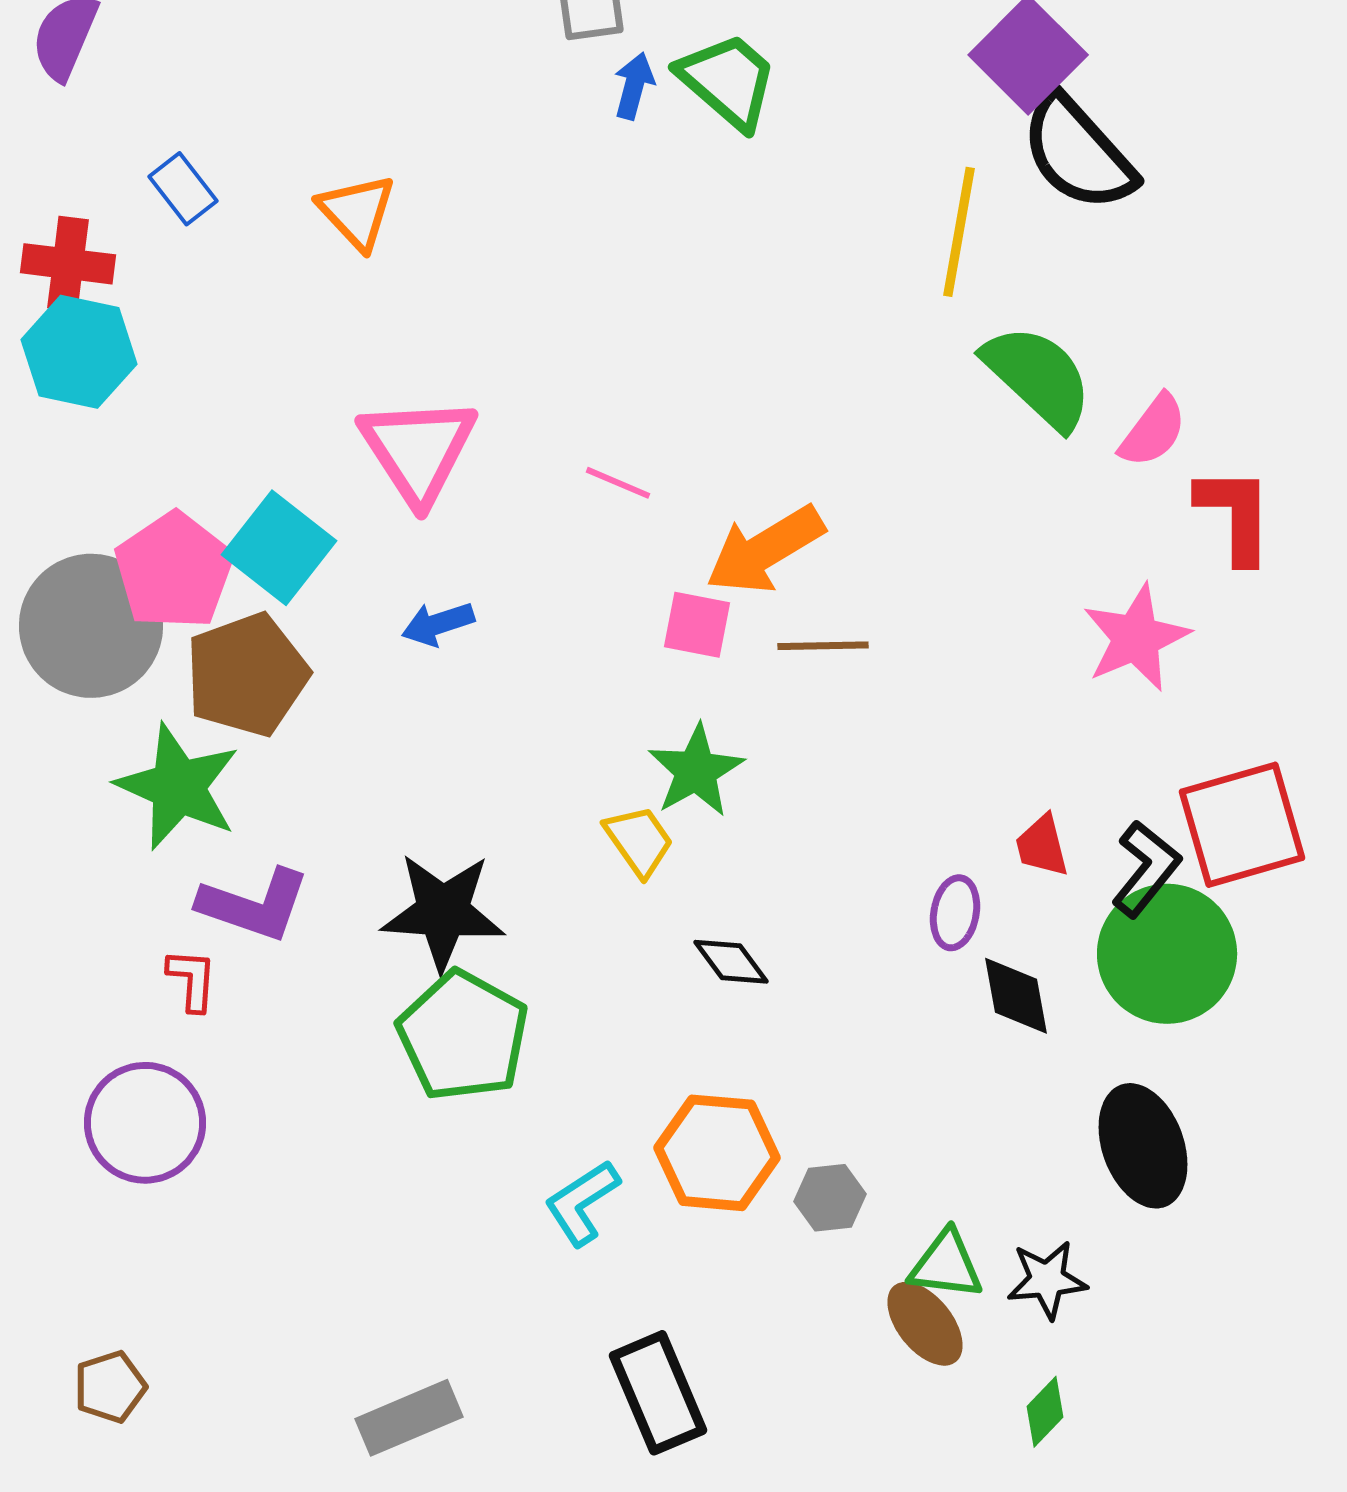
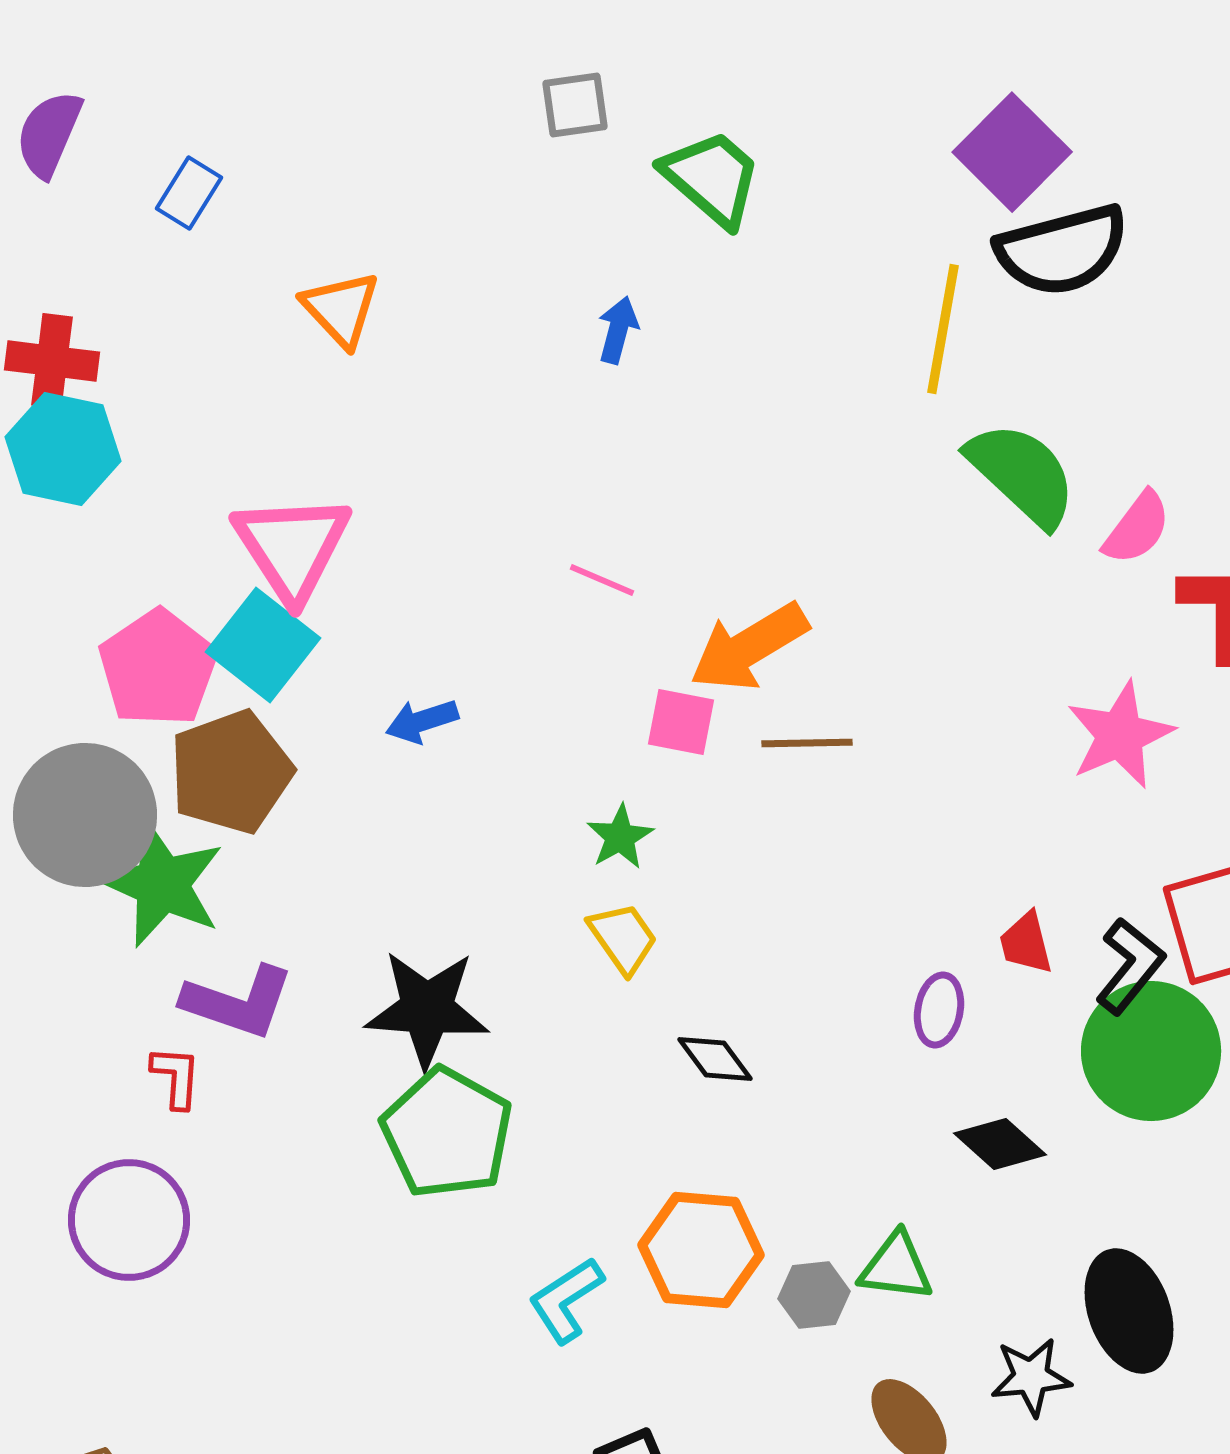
blue arrow: (634, 86) -> (618, 330), moved
black semicircle: (1078, 153) -> (1062, 250), turned -63
blue rectangle: (183, 189) -> (189, 193), moved, turned 70
pink triangle: (418, 450) -> (292, 547), moved
gray circle: (91, 626) -> (85, 815), moved
green star: (696, 771) -> (620, 837), moved, size x0.7
black diamond: (1016, 996) -> (1000, 1144), moved, turned -38
black ellipse: (1143, 1146) -> (1129, 1311), moved
green triangle: (946, 1265) -> (896, 1267), moved

